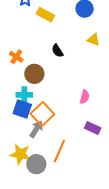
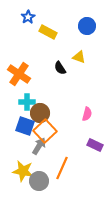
yellow triangle: (94, 40) -> (79, 57), moved
orange cross: (16, 57) -> (19, 74), size x1.6
brown circle: (34, 74) -> (40, 113), moved
cyan cross: (24, 95) -> (27, 102), moved

